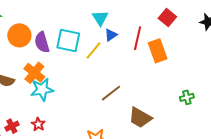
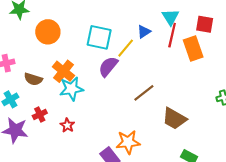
red square: (167, 17) -> (205, 24), moved, turned -30
cyan triangle: (100, 18) -> (170, 17), moved
purple semicircle: (42, 42) -> (108, 67), moved, turned 55
red cross: (12, 126) -> (40, 114), moved

